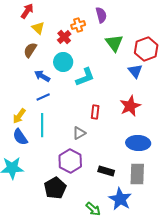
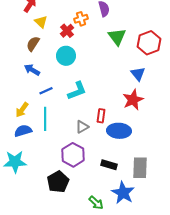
blue triangle: (135, 71) -> (138, 74), moved
blue arrow: (42, 76) -> (32, 70), moved
cyan L-shape: (85, 77) -> (77, 91), moved
red rectangle: (95, 112) -> (101, 116), moved
blue semicircle: (20, 137) -> (23, 131), turned 108
blue ellipse: (138, 143) -> (119, 131), moved

